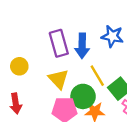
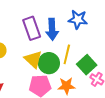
yellow line: (97, 76) -> (67, 54), turned 48
green circle: (83, 96) -> (49, 63), moved

